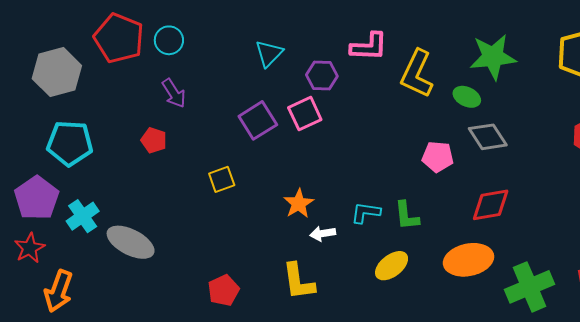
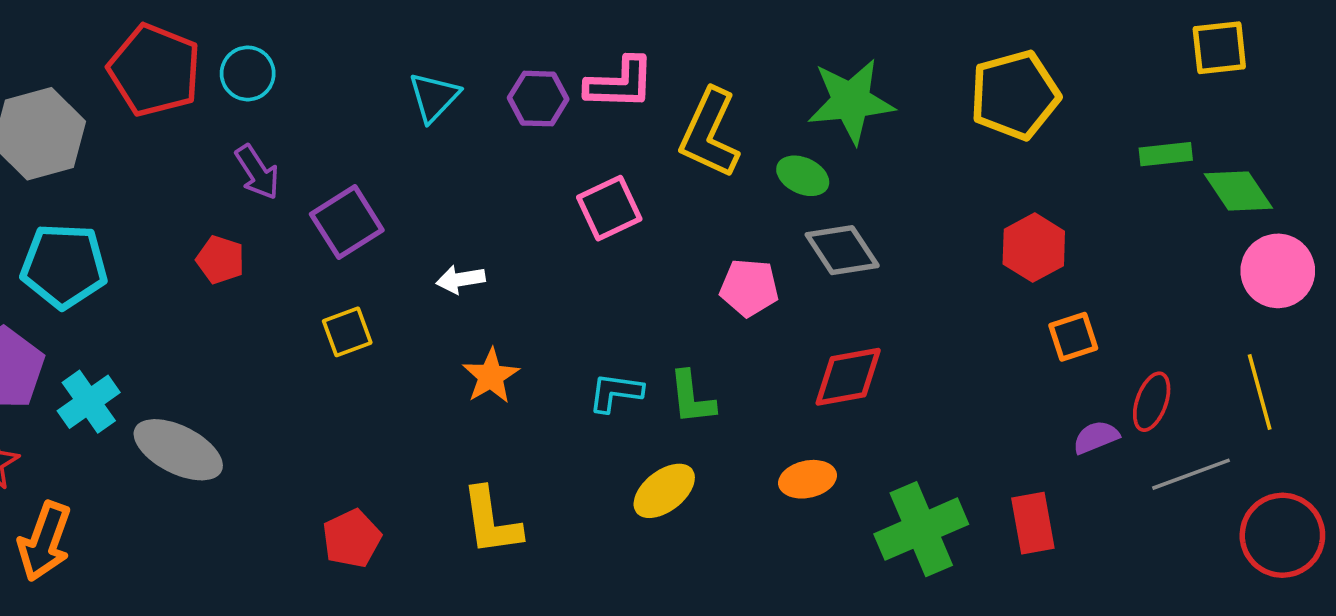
purple hexagon: (322, 76) -> (538, 99), moved
pink square: (305, 114) -> (609, 208), moved
purple square: (258, 120) -> (347, 222), moved
white arrow: (323, 234) -> (461, 279), moved
orange ellipse: (469, 260) -> (808, 479), size x0.6

